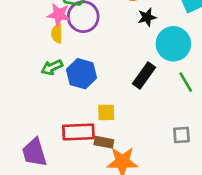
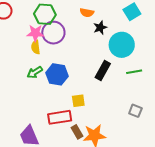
green line: (186, 82) -> (134, 72), turned -63
gray square: (182, 135) -> (135, 111), turned 32
brown rectangle: (104, 142) -> (77, 132), moved, turned 56

